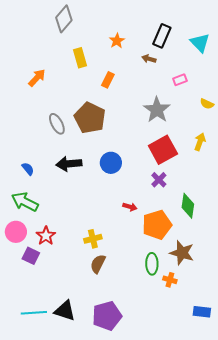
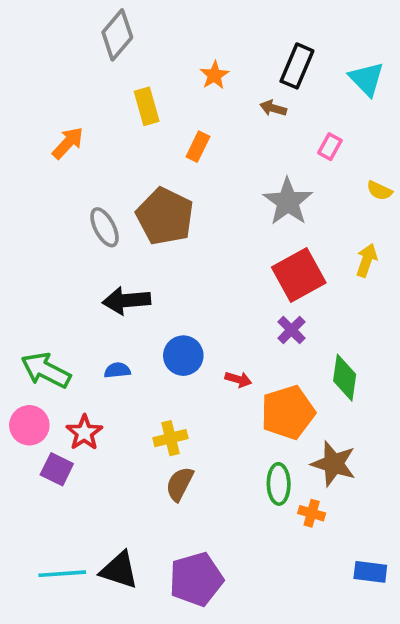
pink rectangle: (180, 80) -> (330, 147), turned -40
blue circle: (111, 163) -> (183, 356), moved
blue semicircle: (28, 169) -> (117, 370), moved, turned -56

